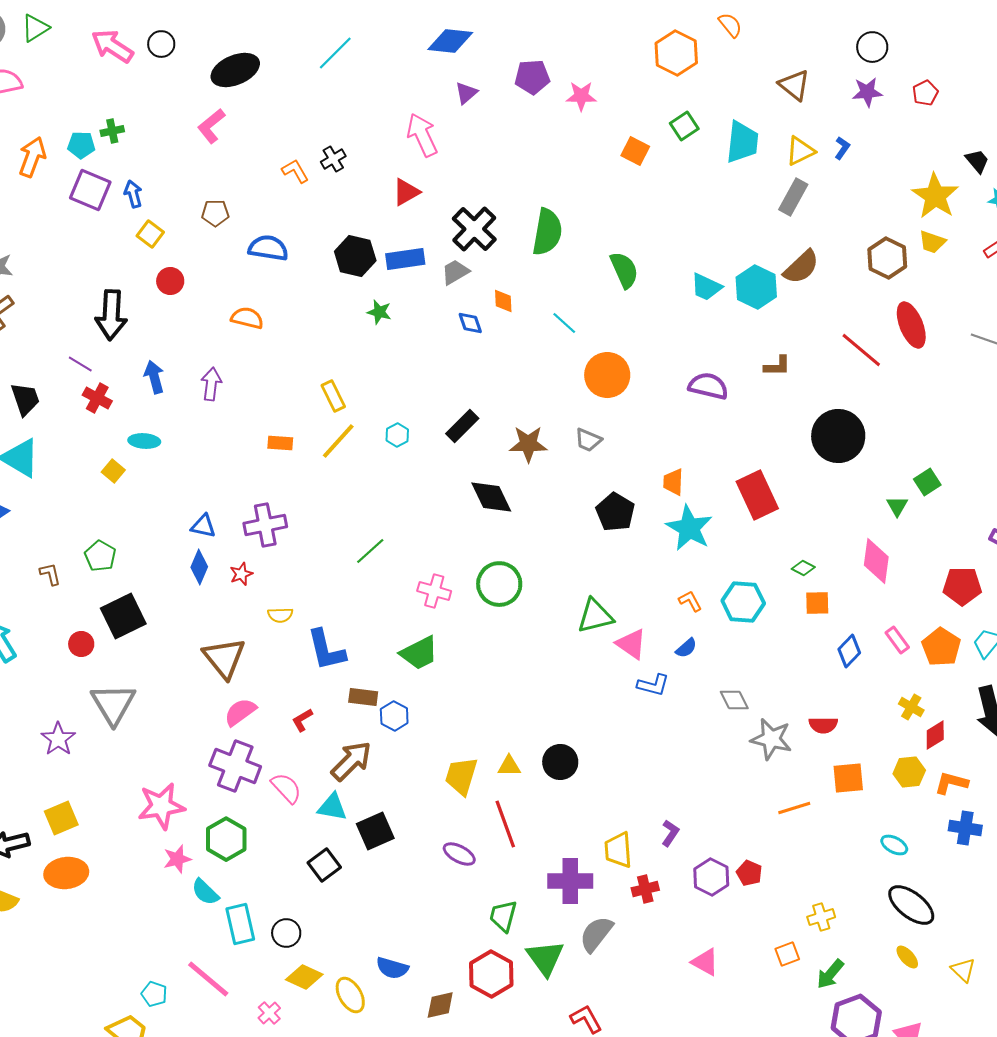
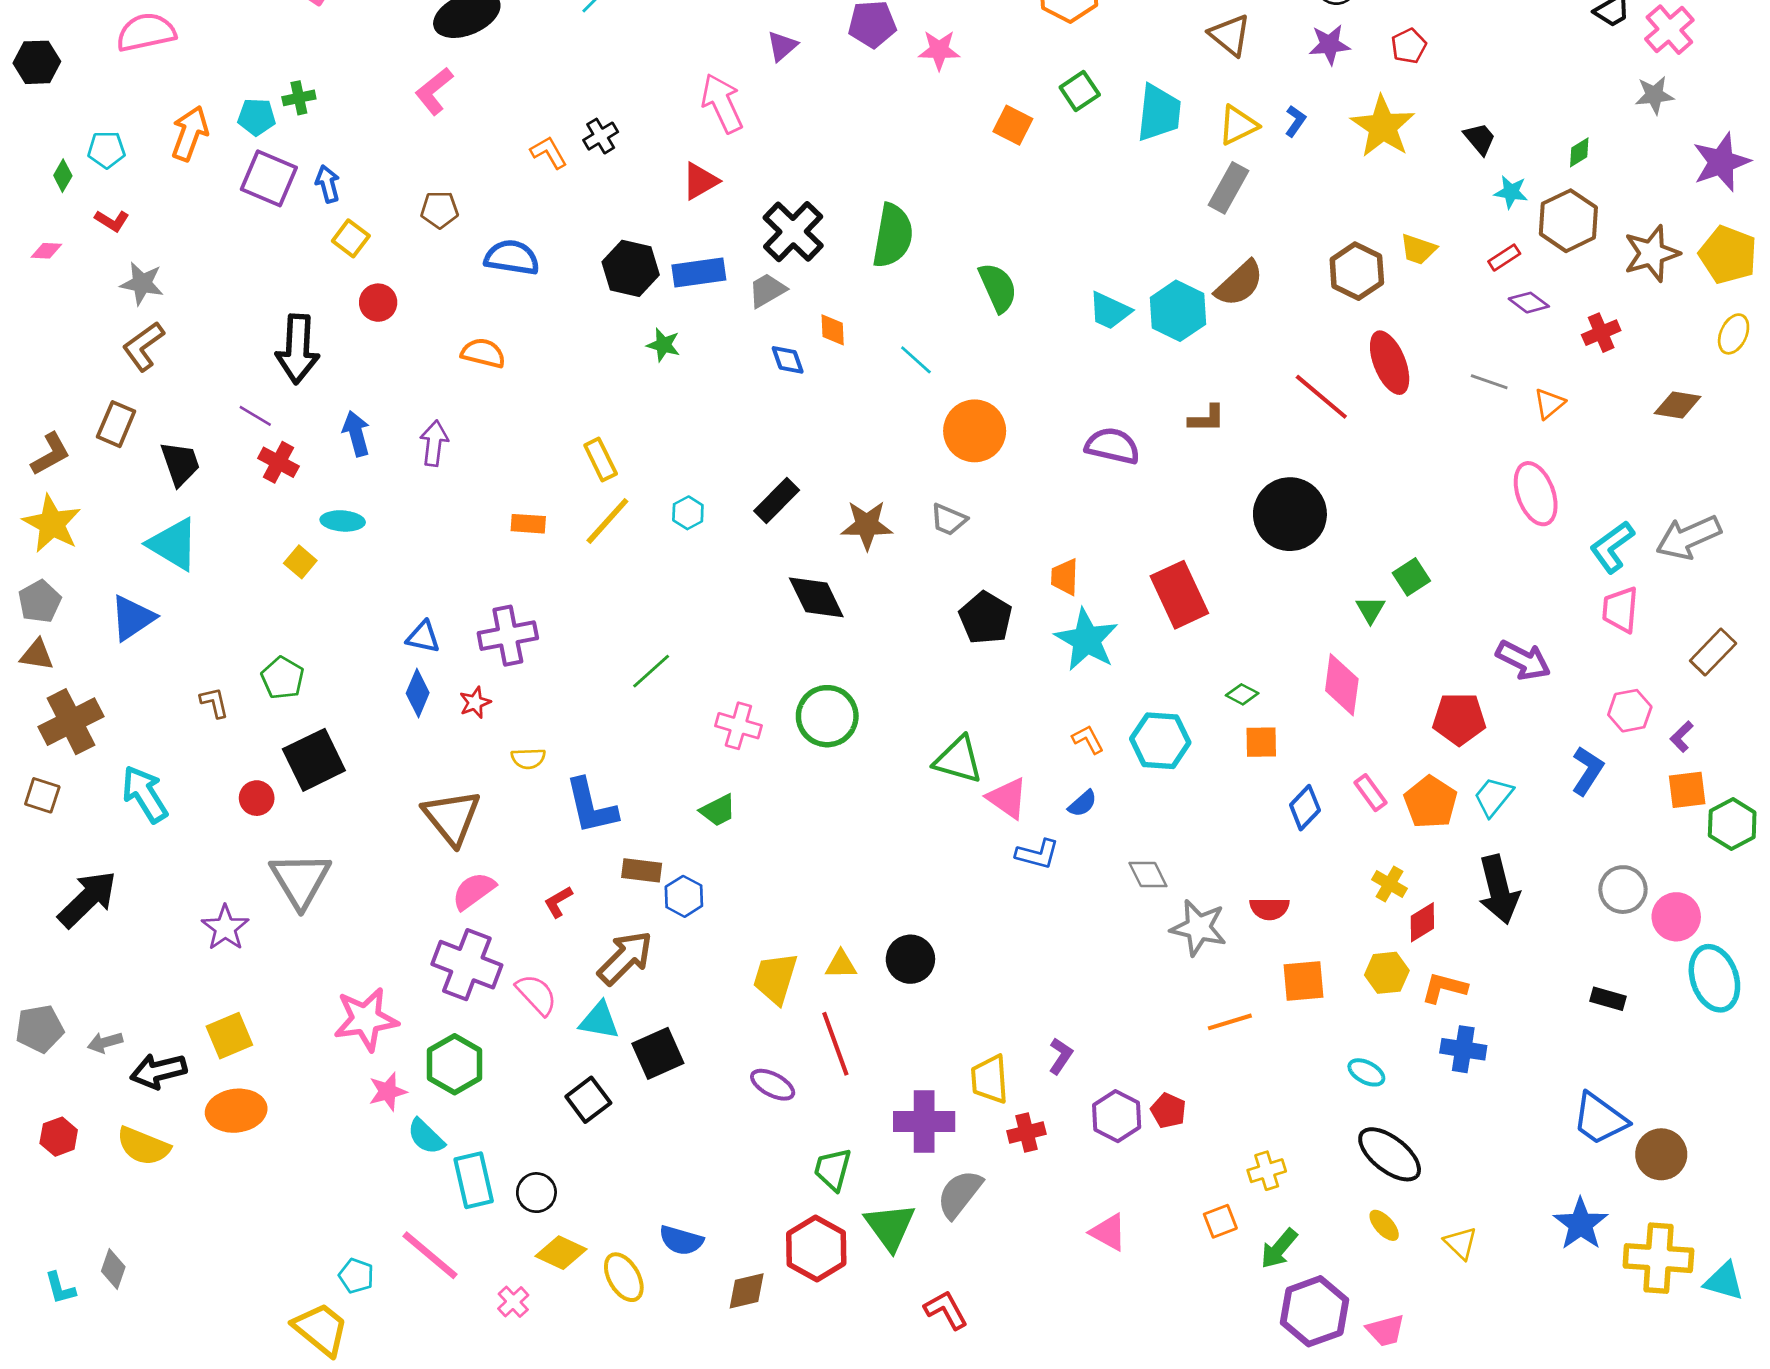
yellow star: (935, 196) -> (1383, 126), moved
green triangle: (595, 616) -> (958, 760), turned 30
green trapezoid: (419, 653) -> (718, 810), size x0.7

